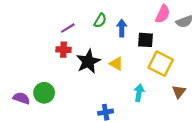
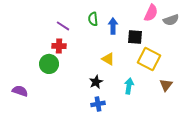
green semicircle: (100, 21) -> (93, 19), turned 144
purple line: (68, 28) -> (63, 26), turned 64
black star: (88, 61) -> (96, 82), moved, size x0.6
green circle: (44, 93) -> (49, 64), moved

